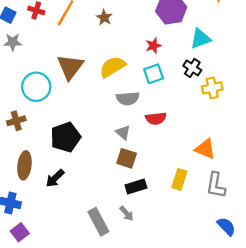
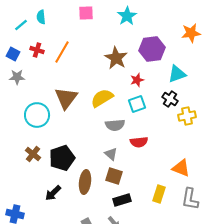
brown star: (104, 17) -> (116, 58), moved, size x1.6
brown cross: (16, 121) -> (33, 154), moved, turned -35
brown ellipse: (24, 165) -> (85, 182), moved

